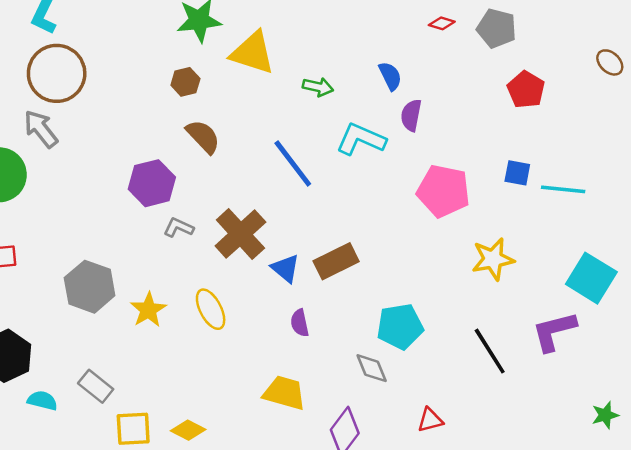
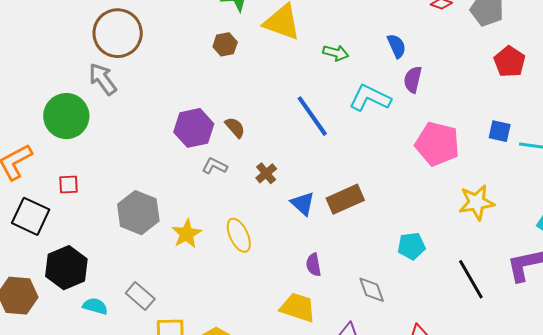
brown semicircle: (203, 137) -> (235, 127), moved, size x0.7
brown cross: (240, 234) -> (266, 173), size x0.5
purple semicircle: (300, 323) -> (314, 265), moved
cyan pentagon: (400, 326) -> (411, 246), moved, size x0.7

